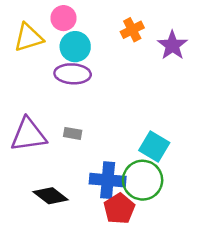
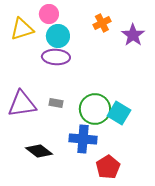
green circle: (143, 180) -> (95, 109), moved
red pentagon: (119, 209) -> (108, 167), moved

